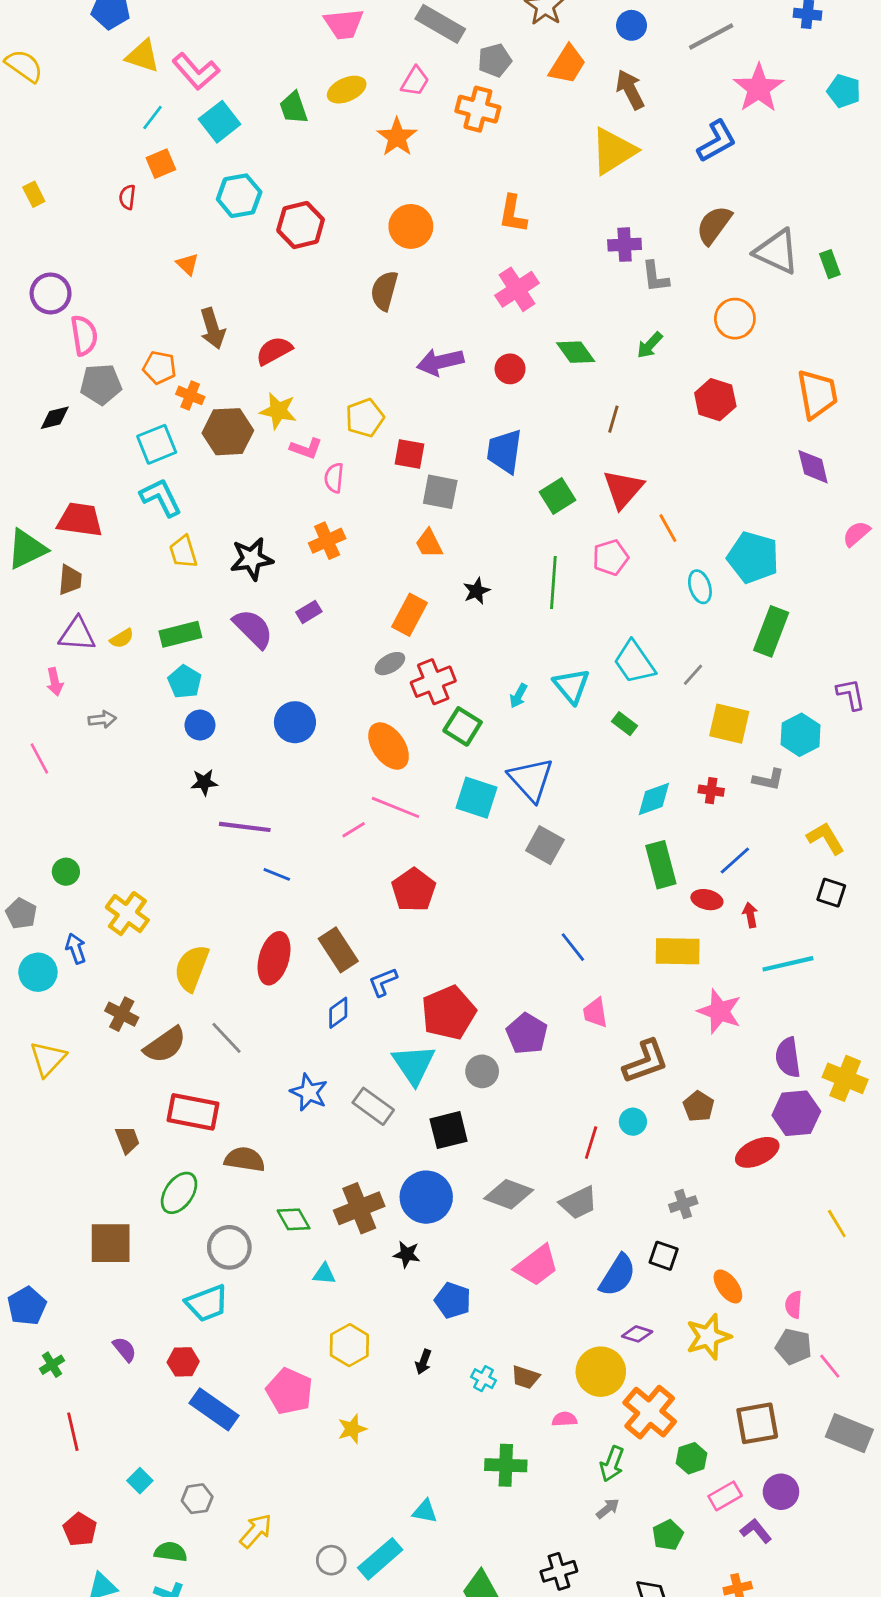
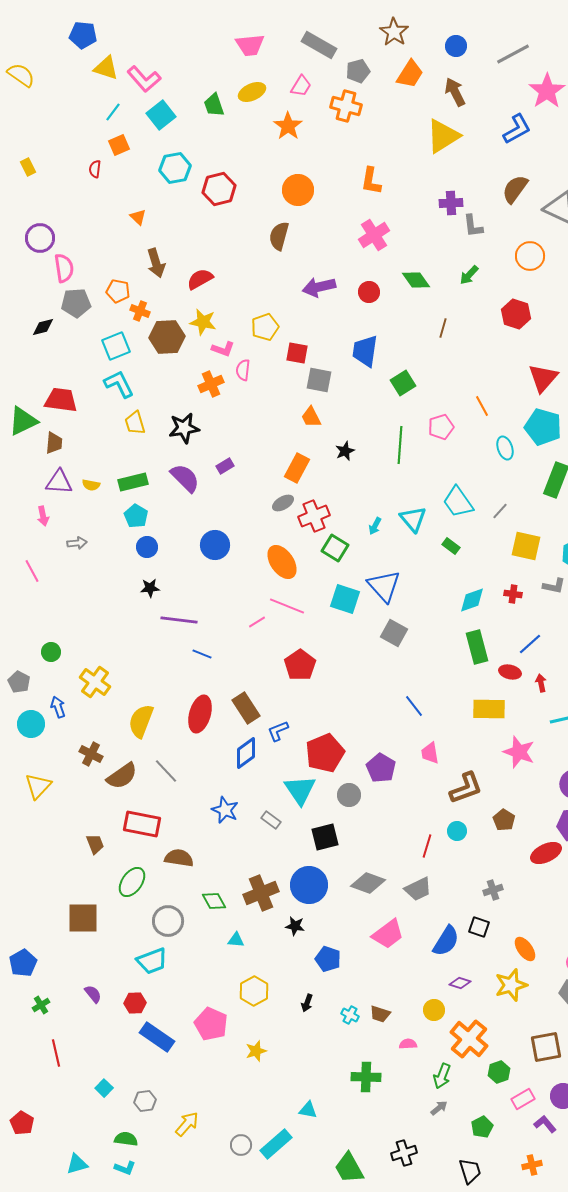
red triangle: (623, 489) -> (543, 378), moved
orange cross: (327, 541) -> (211, 384), moved
yellow semicircle: (122, 638) -> (91, 485), turned 42
blue diamond: (338, 1013) -> (246, 753), size x1.4
gray rectangle: (373, 1106) -> (271, 820), size x0.7
yellow circle: (601, 1372) -> (434, 1010), size x0.6
red pentagon: (80, 1529) -> (22, 1123), moved

